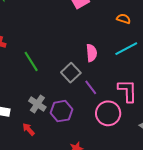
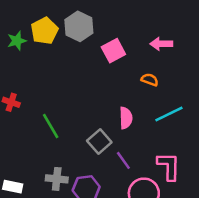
orange semicircle: (124, 19) -> (150, 80), moved
gray cross: (37, 104) -> (57, 179), turned -30

